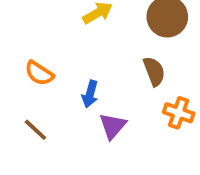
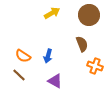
orange semicircle: (39, 73) -> (23, 56), moved
purple triangle: (113, 126) -> (55, 81), moved, turned -42

